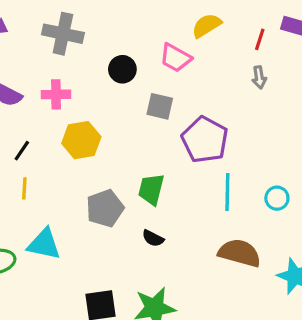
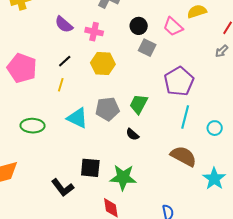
gray arrow: (259, 77) -> (222, 51), turned 40
gray square: (160, 106) -> (147, 48), moved
cyan triangle: (44, 244) -> (77, 118), moved

